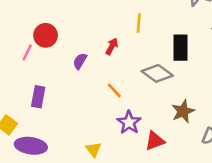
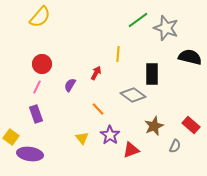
pink line: (27, 53) -> (37, 87), moved
purple rectangle: (38, 97) -> (36, 114), turned -30
yellow triangle: (93, 149) -> (82, 138), moved

